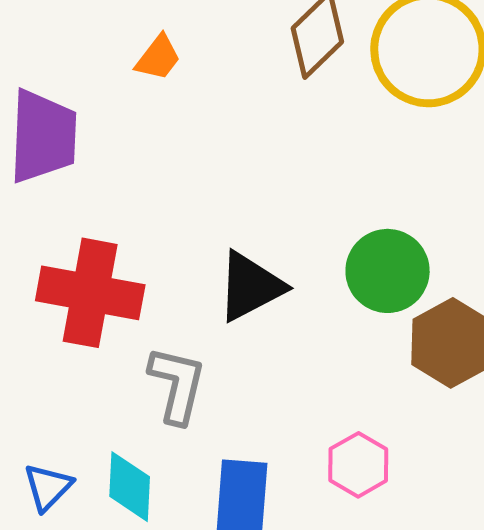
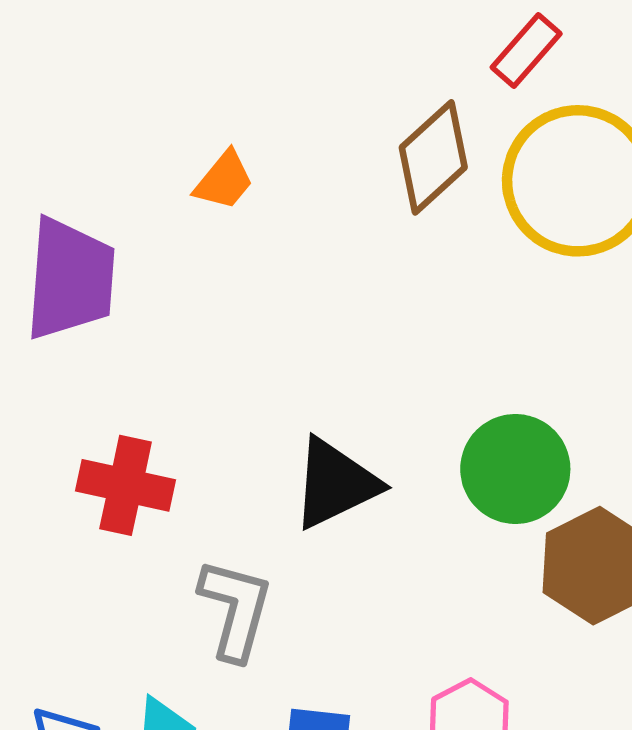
red cross: (90, 293) -> (126, 485), size x0.7

